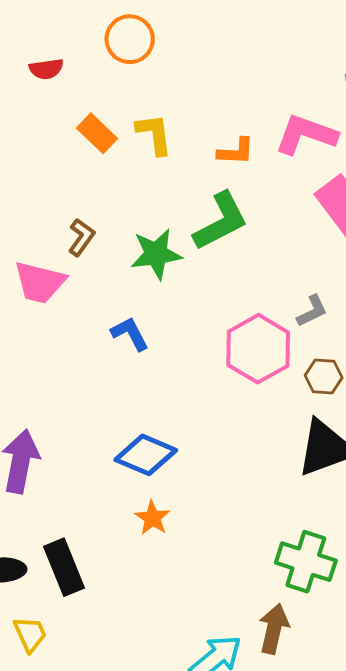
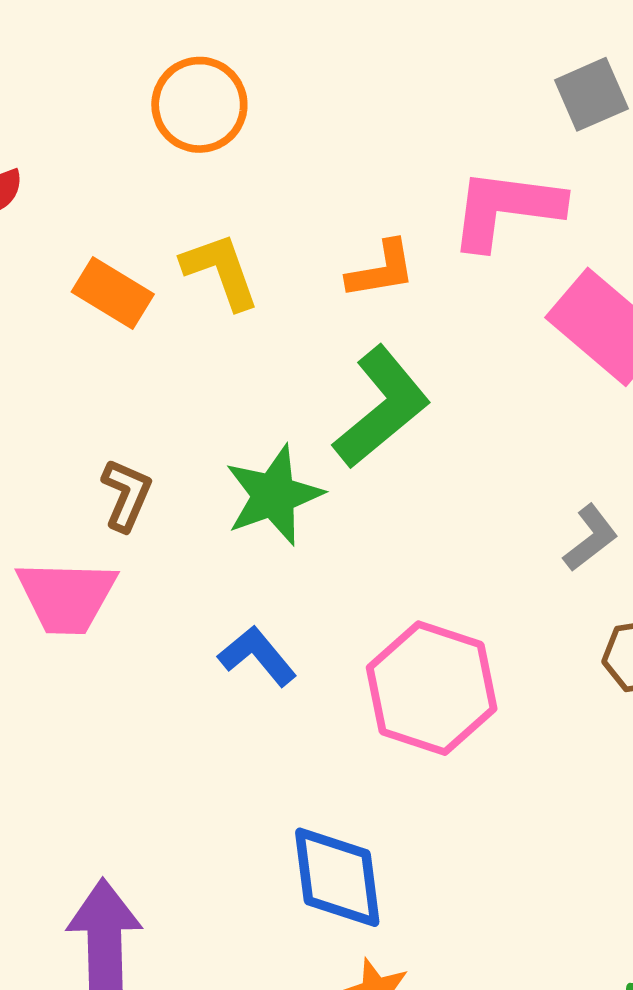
orange circle: (130, 39) -> (199, 105), moved
pink hexagon: (258, 349) -> (432, 688), moved
blue diamond: (146, 455) -> (337, 877), turned 72

